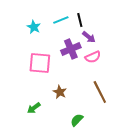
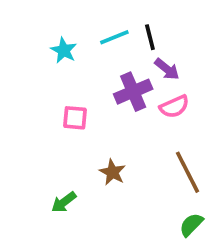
pink square: (40, 63) -> (75, 118), size x0.6
green semicircle: (77, 120) -> (191, 225), moved

